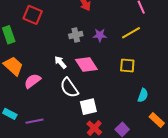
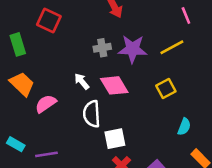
purple star: (100, 35) -> (133, 49), size x1.6
yellow square: (127, 66) -> (166, 88), turned -35
white semicircle: (69, 88) -> (92, 114), turned 30

